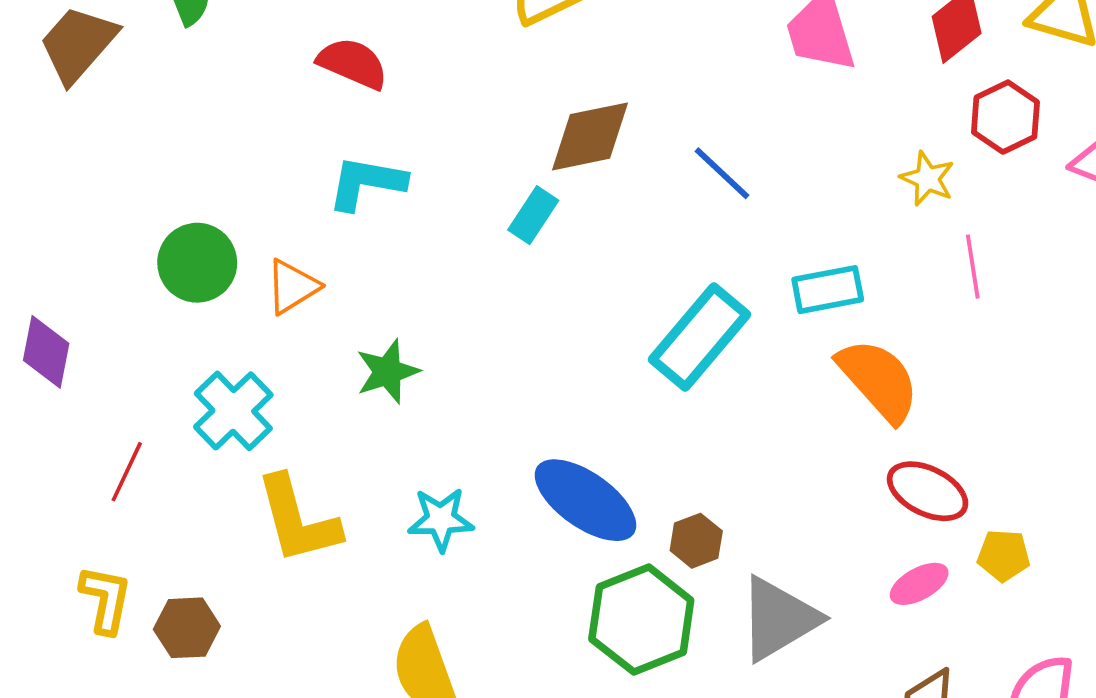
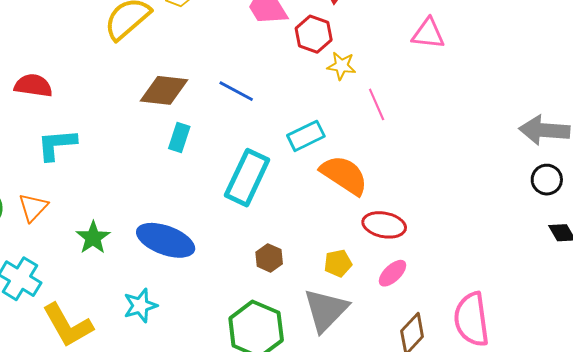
red hexagon: (1005, 117) -> (314, 34), moved
brown diamond: (590, 136) -> (164, 90), turned 33
cyan rectangle: (533, 215) -> (179, 137), moved
blue ellipse: (585, 500) -> (166, 240), moved
brown hexagon: (696, 541) -> (269, 258), moved
yellow pentagon: (1004, 555) -> (338, 263), moved

